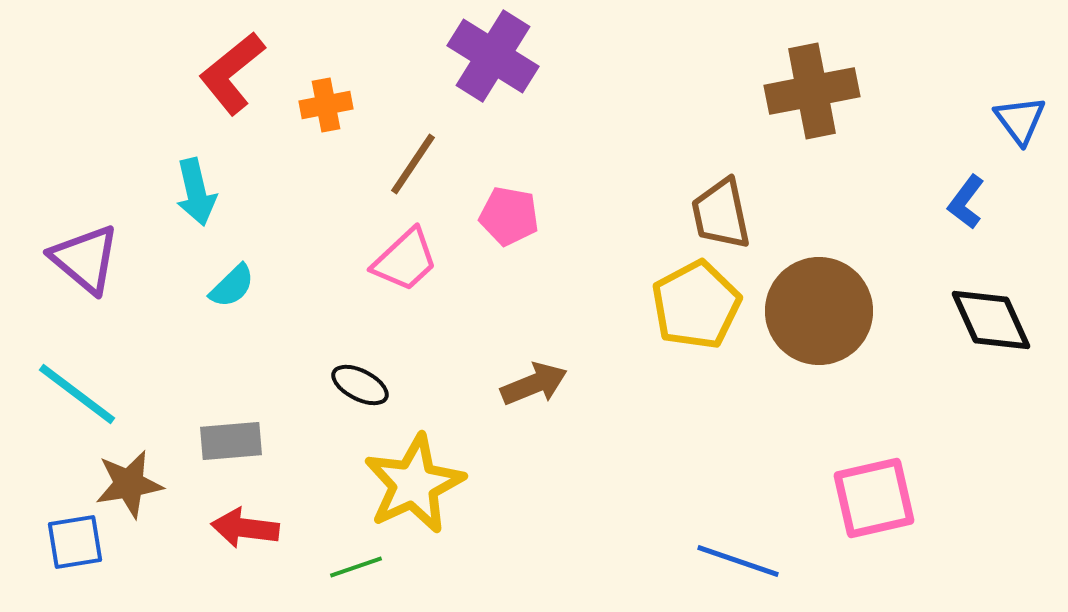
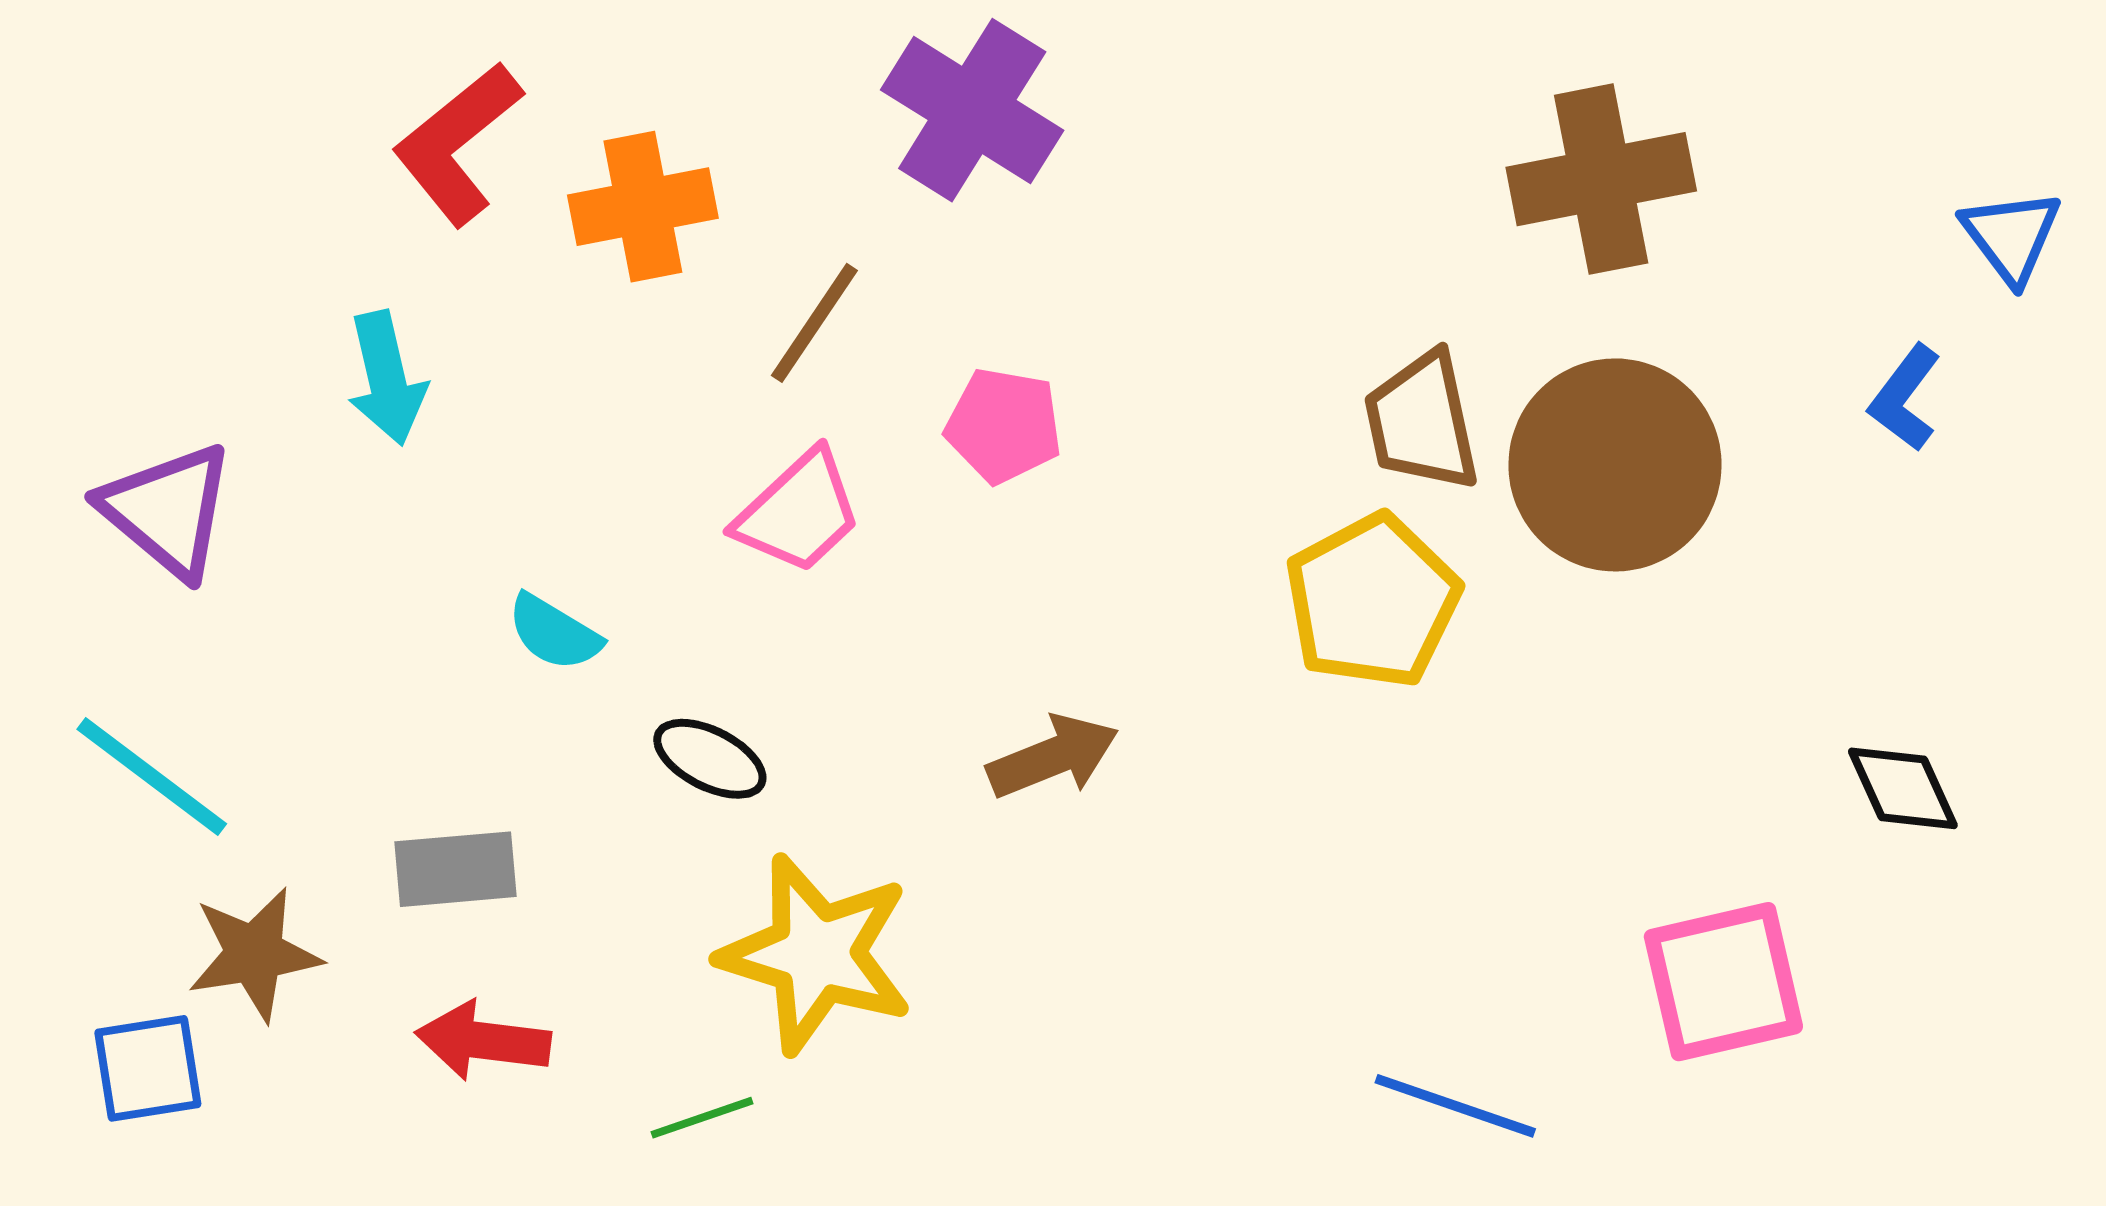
orange cross: (326, 105) -> (643, 207), size x1.4
cyan semicircle: (232, 286) -> (554, 633), moved, turned 75
brown circle: (819, 311) -> (1615, 465), moved
black diamond: (991, 320) -> (1903, 788), moved, size x0.7
yellow star: (414, 484) -> (816, 954), turned -30

